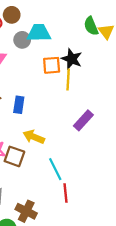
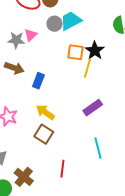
cyan trapezoid: (39, 33) -> (71, 21), turned -40
brown square: (14, 156) -> (44, 134), moved
cyan line: (55, 169) -> (98, 148), moved

